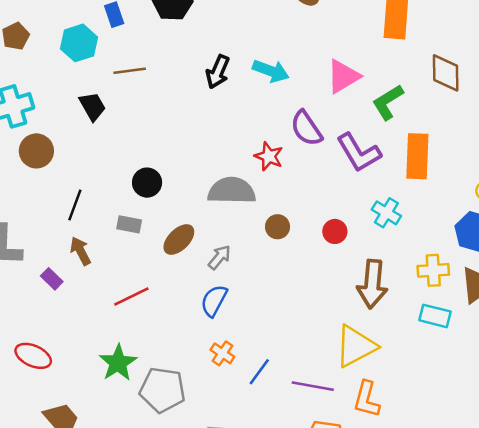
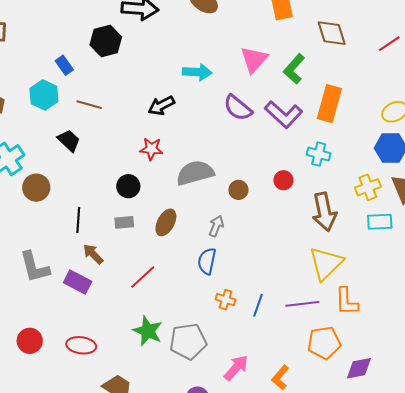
brown line: (130, 71) -> (89, 105), turned 40
black arrow: (218, 72) -> (161, 106), moved, turned 56
red star: (269, 156) -> (151, 149), moved
orange rectangle: (417, 156) -> (329, 104), turned 30
gray arrow: (219, 257) -> (216, 226), moved
purple rectangle: (52, 279) -> (78, 282), size x1.5

